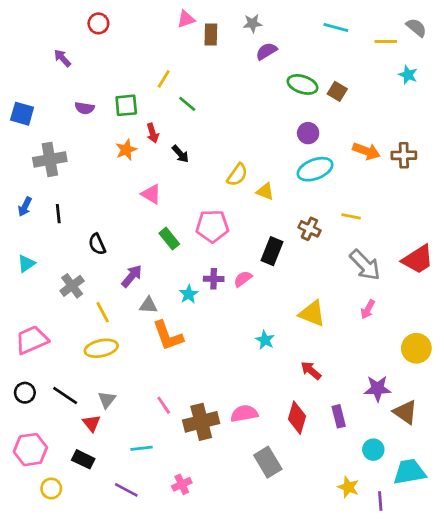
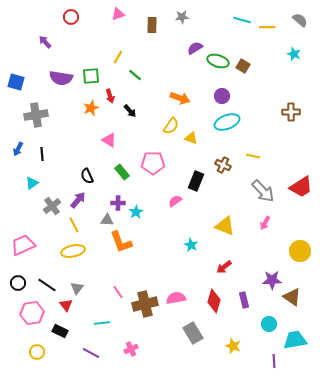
pink triangle: (186, 19) -> (118, 14), moved
yellow line: (386, 41) -> (267, 27), moved
purple semicircle: (266, 51) -> (195, 48), moved
purple semicircle: (85, 108) -> (61, 78), size x1.6
orange arrow: (366, 151) -> (180, 98), moved
black semicircle: (97, 244) -> (87, 176), moved
cyan triangle: (26, 264) -> (32, 183), moved
purple arrow: (132, 276) -> (78, 200), moved
purple cross: (214, 279) -> (118, 203), moved
red arrow: (311, 370) -> (224, 267), turned -77
pink hexagon: (30, 450) -> (32, 313), moved
yellow star: (348, 487) -> (233, 346), moved

